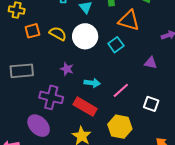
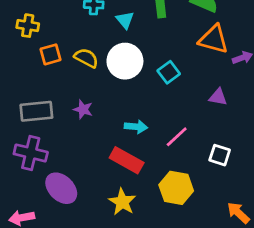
orange triangle: (129, 20) -> (214, 39), moved
purple star: (67, 69) -> (83, 109), moved
purple cross: (51, 97) -> (31, 153), moved

